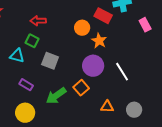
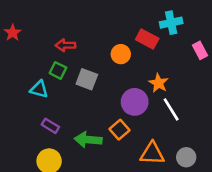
orange star: (99, 41) -> (159, 83), moved
gray square: (50, 61) -> (87, 79), moved
green arrow: (56, 96) -> (88, 140), turned 40
orange triangle: (107, 107) -> (152, 153), size x1.5

